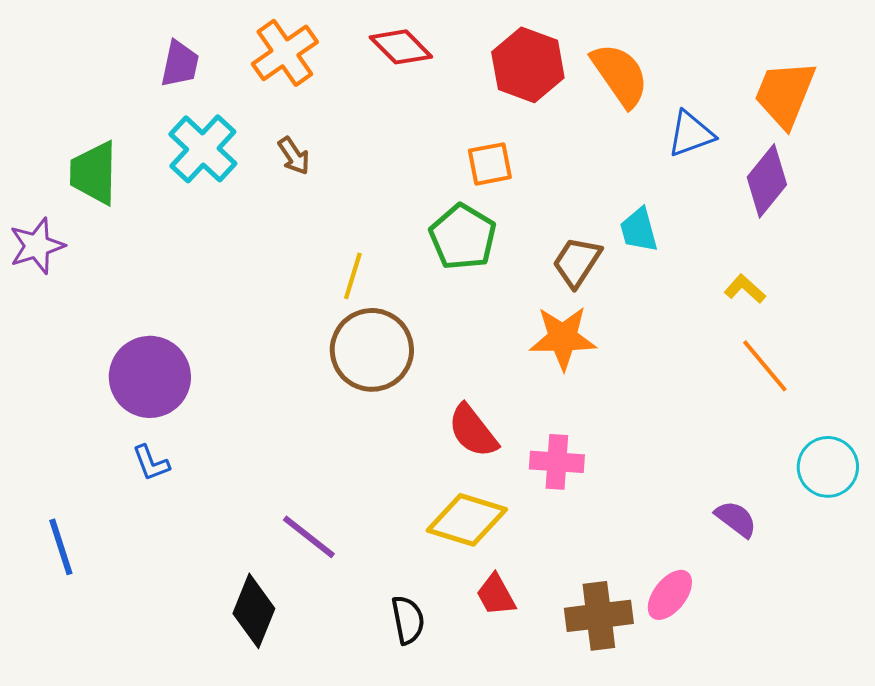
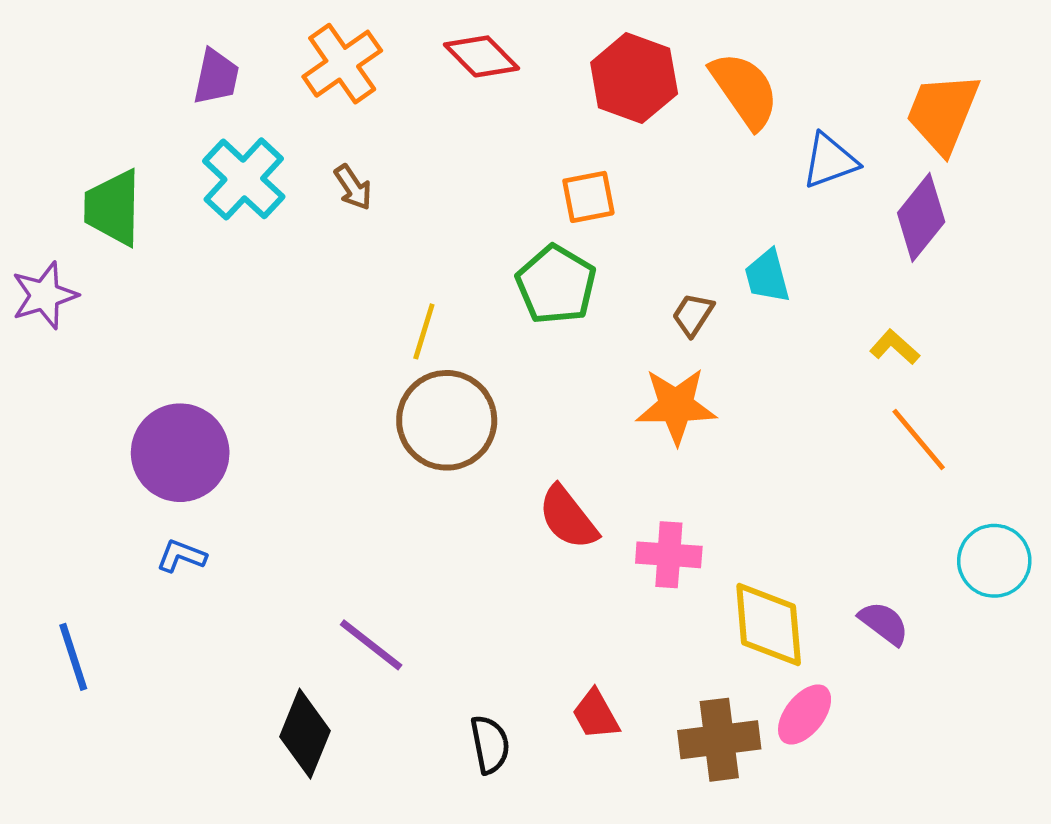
brown trapezoid: (577, 262) -> (693, 315), size x0.7
blue L-shape: (151, 463) -> (181, 556), turned 132
yellow diamond: (467, 520) -> (769, 624), moved, turned 68

